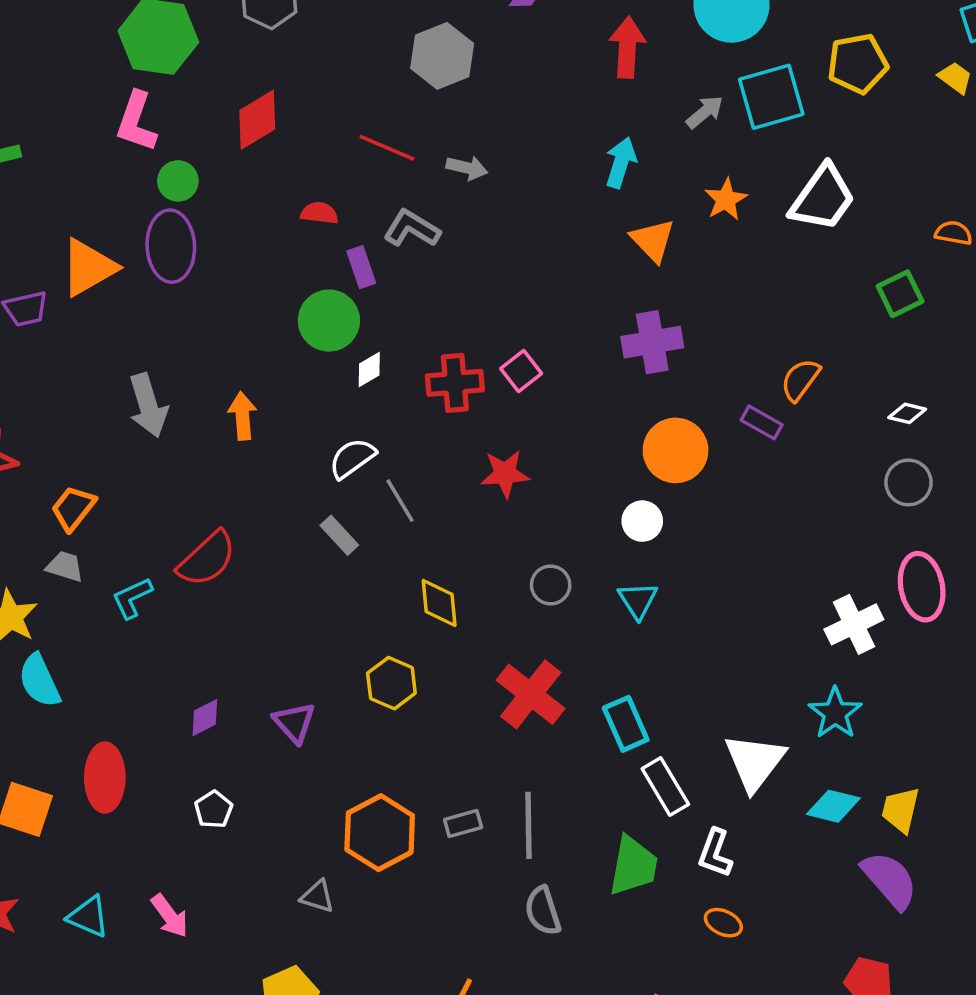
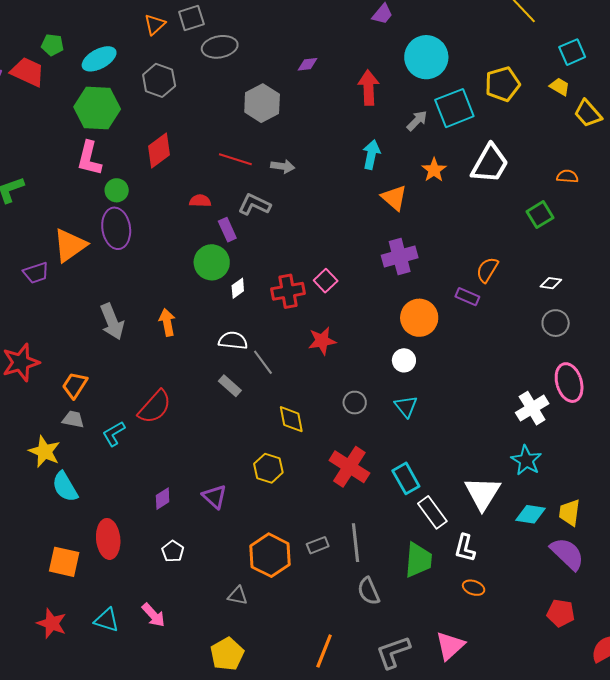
white semicircle: (352, 458) -> (233, 341), turned 48

